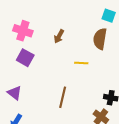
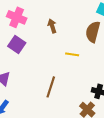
brown arrow: (59, 36) -> (52, 26), turned 128

